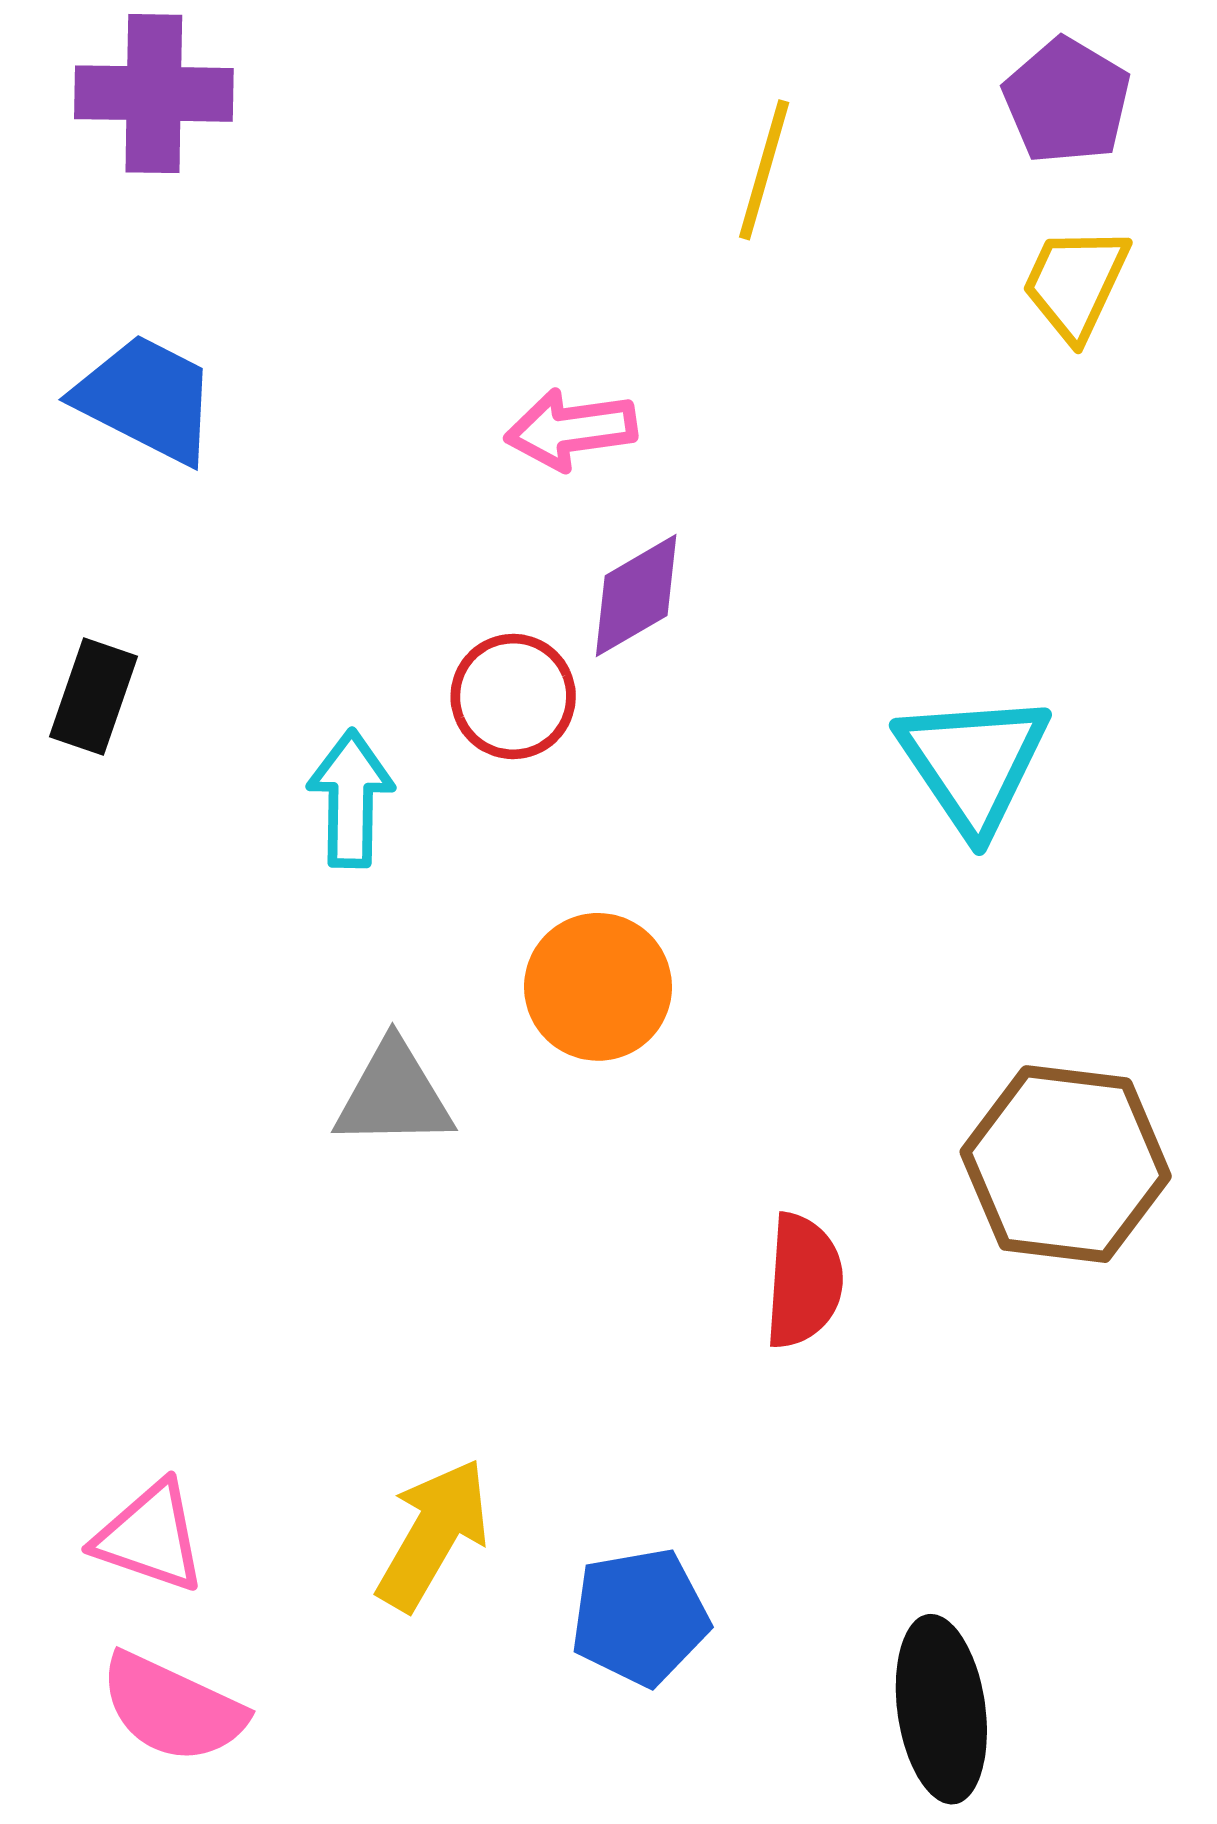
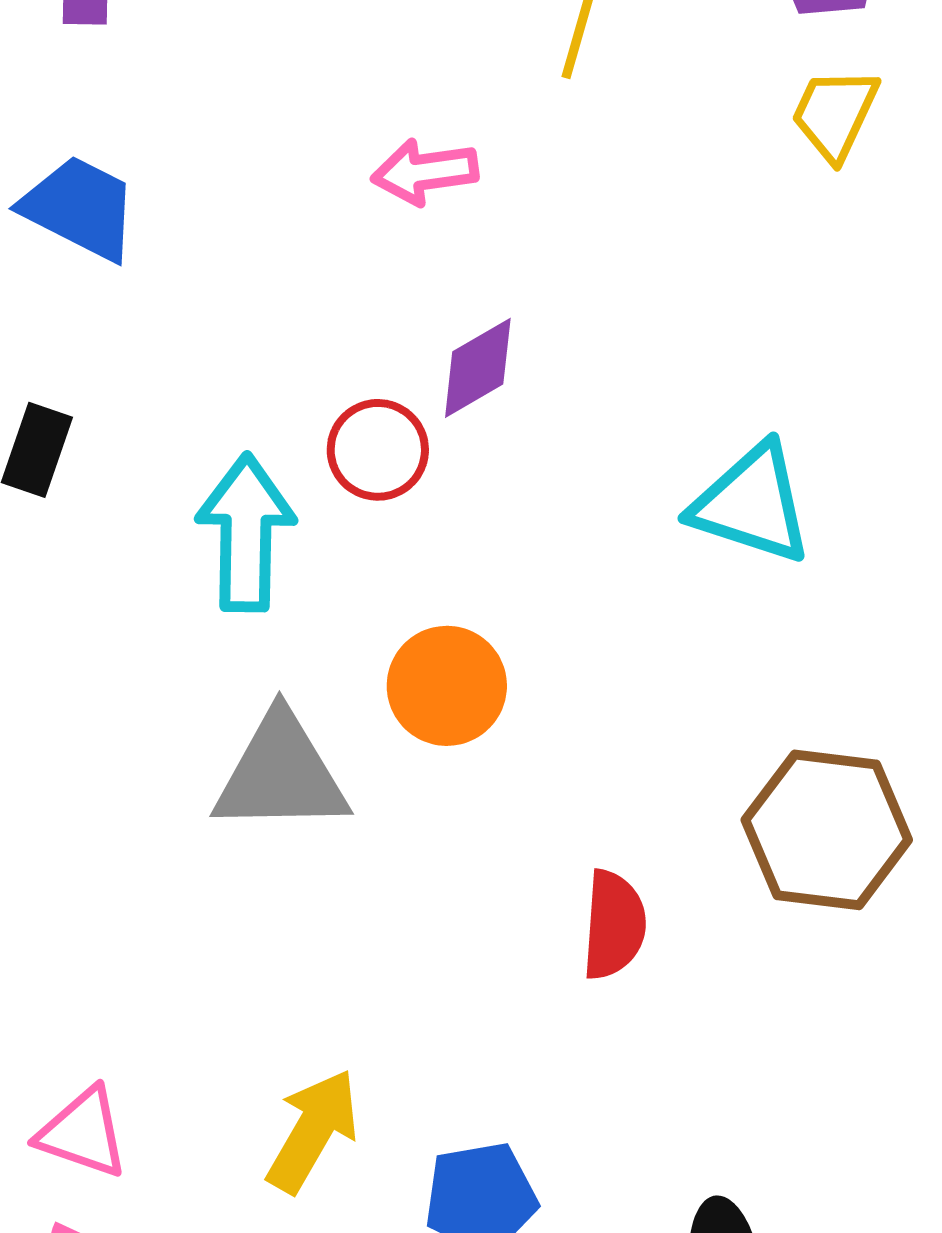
pink arrow: (571, 429) -> (425, 172), moved
cyan triangle: (973, 763) -> (752, 504), turned -38
cyan arrow: (351, 799) -> (246, 533), size x1.4
gray triangle: (394, 1095) -> (281, 774), size x1.4

